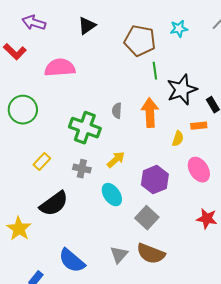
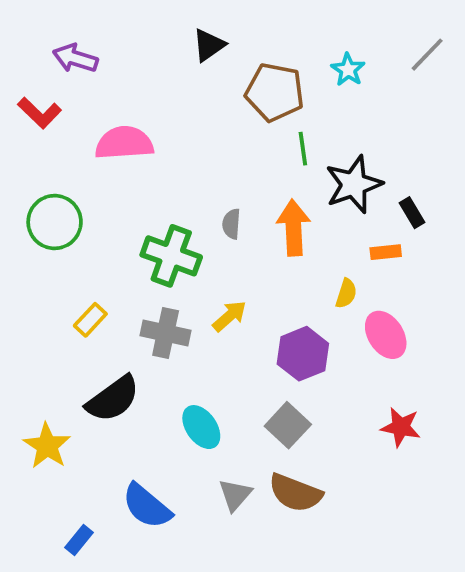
black triangle: (87, 26) -> (209, 45), moved
cyan star: (179, 29) -> (348, 70), turned -30
yellow semicircle: (178, 139) -> (346, 293), moved
gray cross: (82, 169) -> (166, 333), size x1.4
cyan ellipse: (112, 195) -> (201, 427), moved

